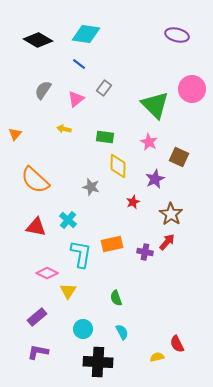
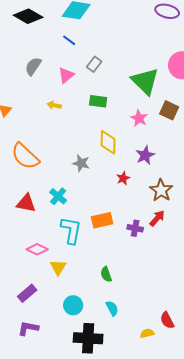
green rectangle: (105, 137) -> (98, 101), moved
brown square: (179, 157) -> (169, 110), moved

